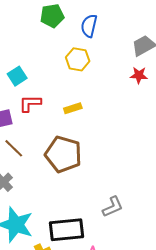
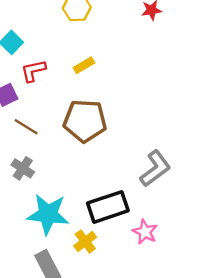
gray L-shape: (113, 207) -> (155, 169), size x1.4

